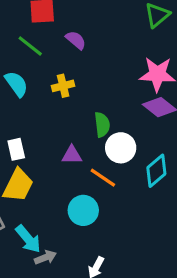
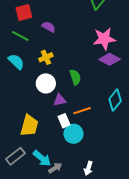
white circle: (121, 148) -> (46, 83), moved
white rectangle: (16, 149) -> (64, 121), moved
orange line: (103, 178) -> (82, 111), turned -42

